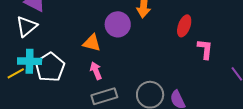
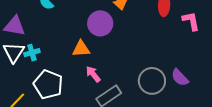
cyan cross: (30, 61) -> (32, 53), moved, size x0.7

